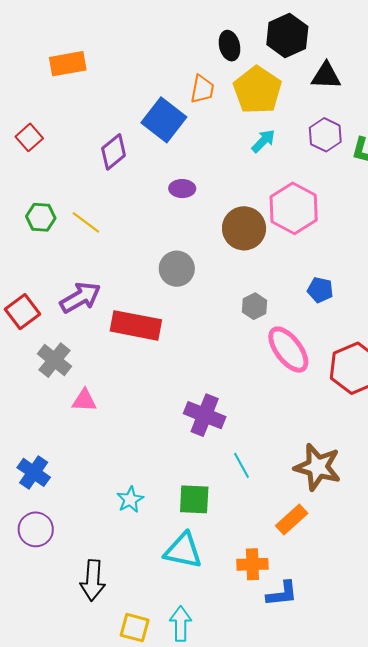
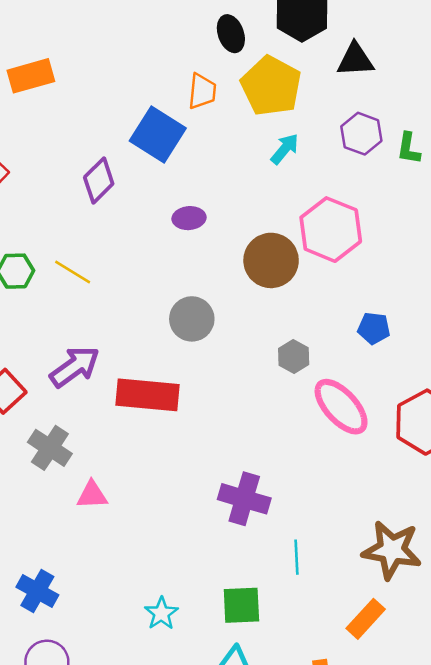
cyan line: (242, 465) -> (297, 557), turned 32

